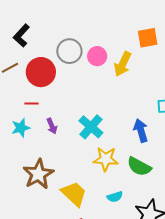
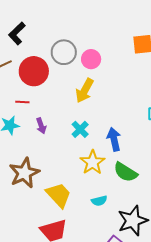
yellow arrow: (123, 64) -> (85, 91), moved
cyan cross: (91, 127) -> (80, 129), size x0.7
blue arrow: (141, 131) -> (114, 139), moved
yellow star: (106, 159) -> (93, 162), turned 30

